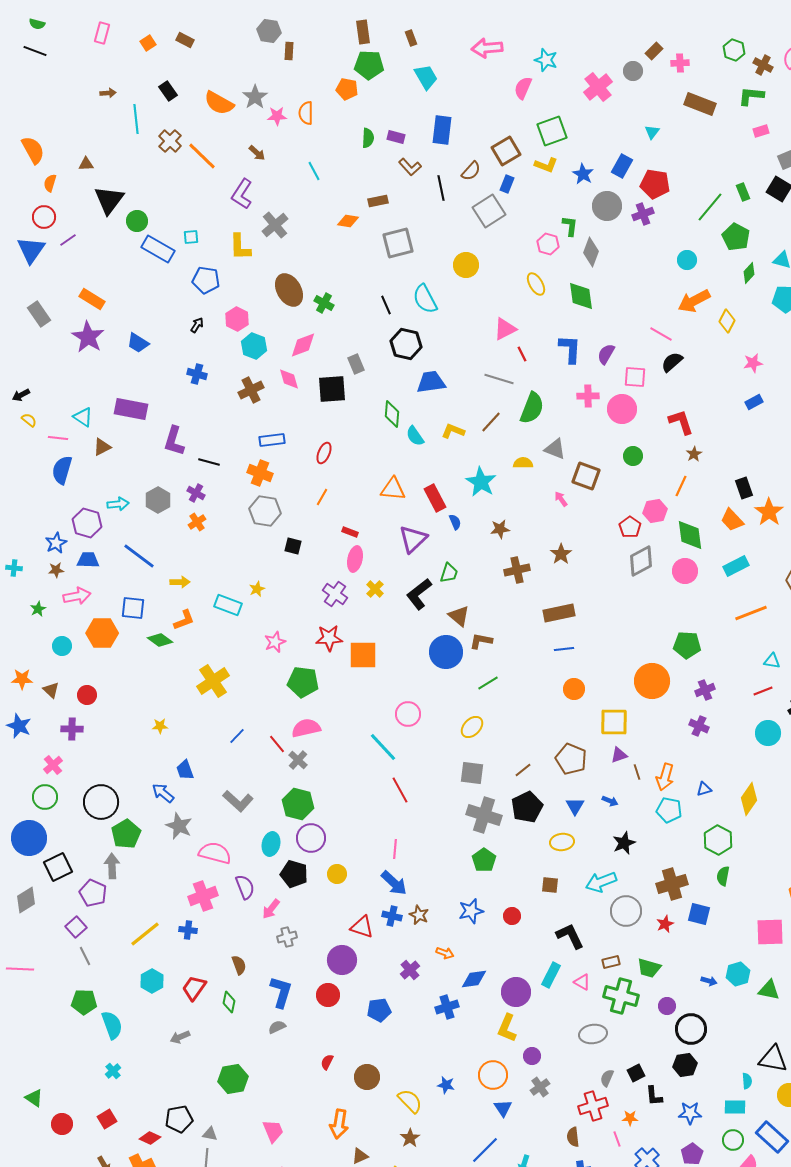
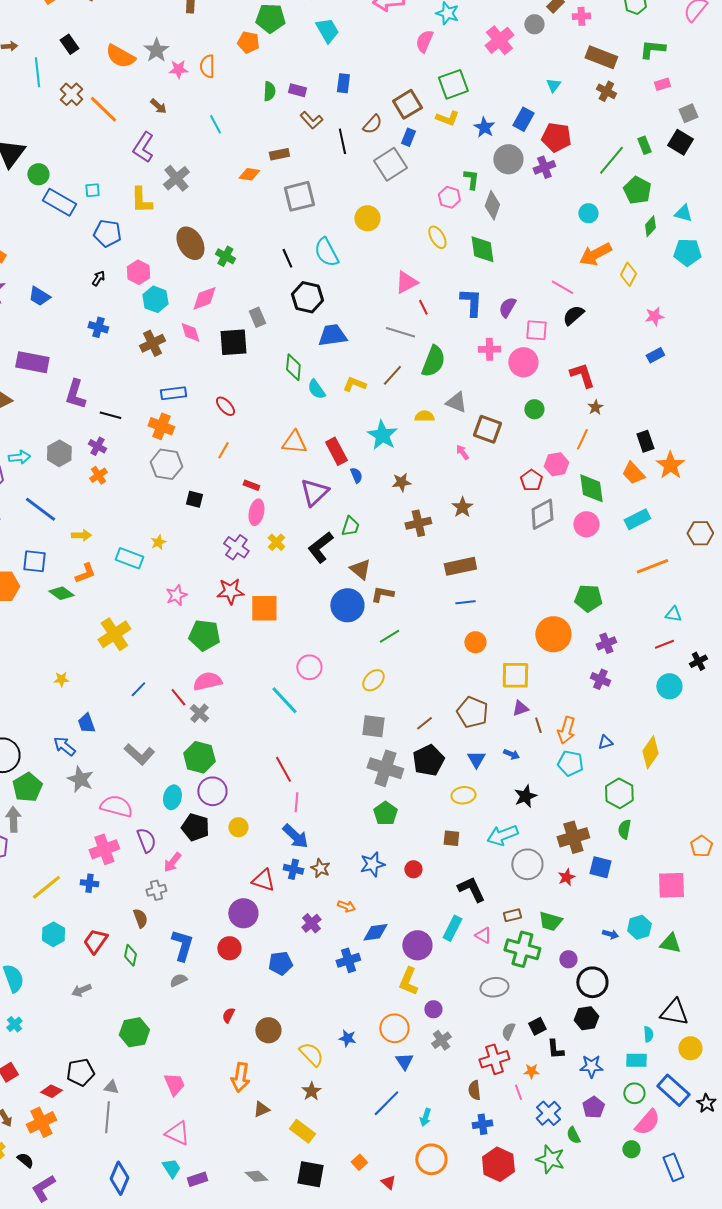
brown cross: (763, 65) -> (606, 91), moved
blue rectangle: (442, 130) -> (343, 83), size x0.7
red ellipse: (324, 453) -> (225, 406), turned -65
red line: (400, 790) -> (283, 769), moved
gray cross: (287, 937) -> (156, 890), moved

